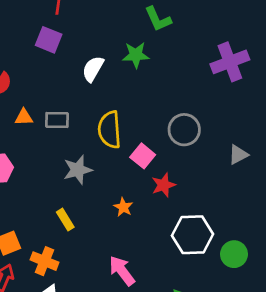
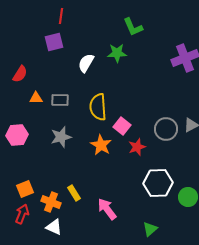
purple square: (49, 40) -> (54, 42), turned -36
gray circle: (184, 130) -> (166, 129), moved
gray star: (78, 170) -> (61, 137), moved
orange star: (123, 207) -> (101, 145), moved, size x1.5
yellow rectangle: (65, 220) -> (74, 193), moved

